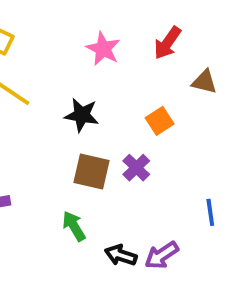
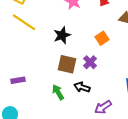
black star: (82, 115) -> (62, 35), turned -30
black arrow: (121, 255) -> (82, 87), moved

